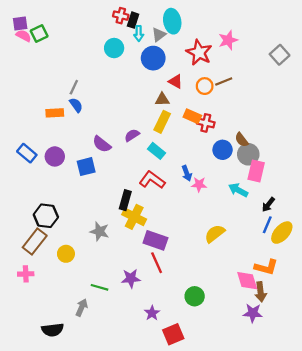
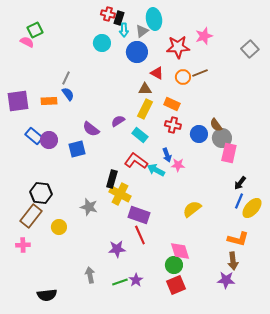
purple square: (20, 23) -> (18, 101), moved, size x1.6
pink semicircle: (23, 36) -> (27, 42), moved
red star: (199, 52) -> (178, 47), turned -30
red cross: (206, 123) -> (173, 125), moved
blue rectangle: (27, 153) -> (34, 136), moved
cyan arrow: (238, 190) -> (156, 170), moved
pink diamond: (247, 281) -> (180, 251), moved
green line: (100, 287) -> (120, 282), moved, turned -35
gray arrow: (82, 307) -> (90, 275), moved, turned -35
red square: (173, 334) -> (176, 285), moved

